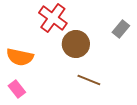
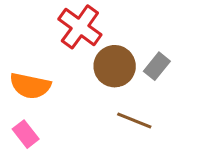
gray rectangle: (121, 29) -> (157, 66), moved

